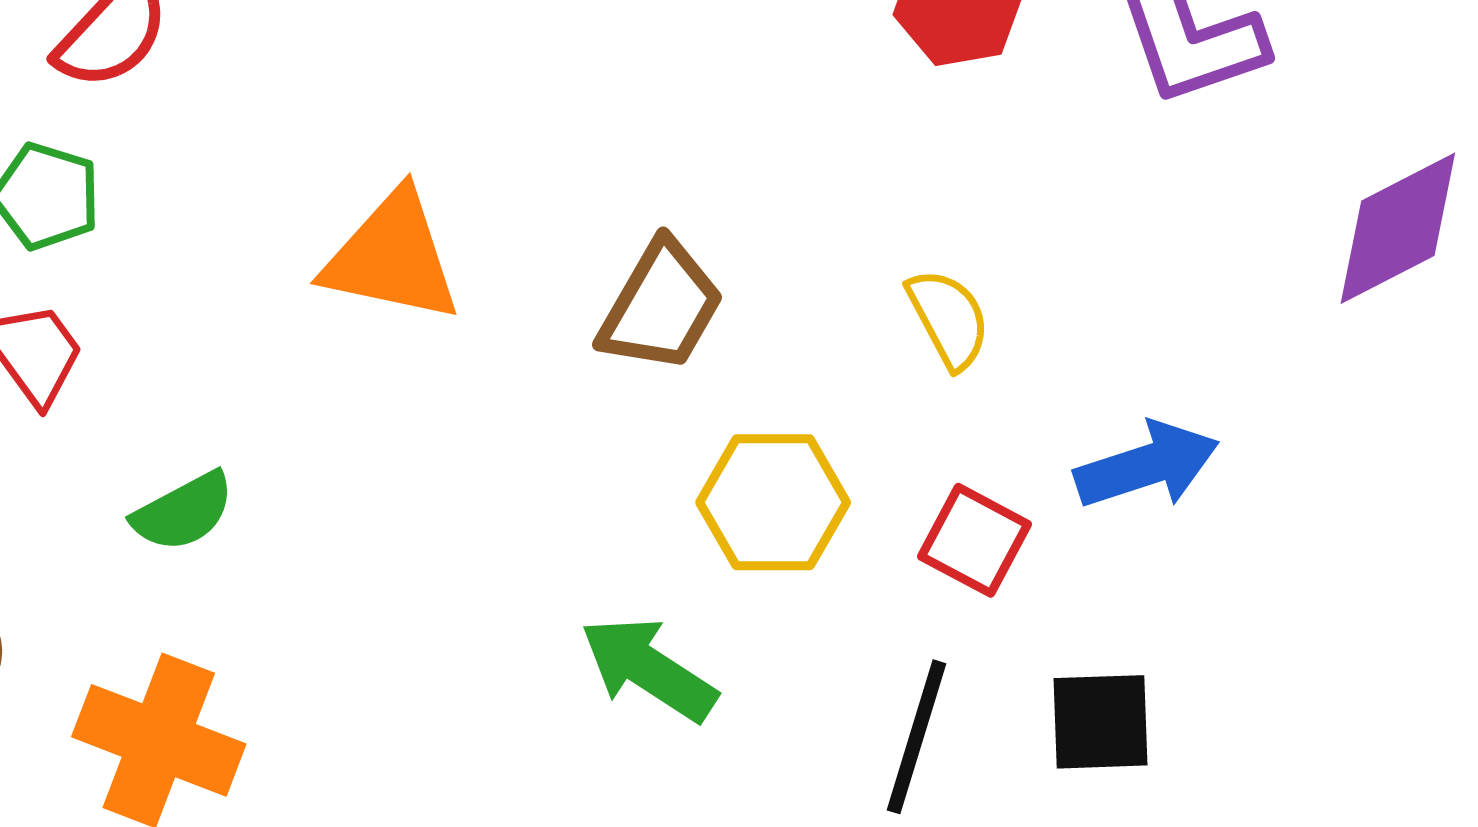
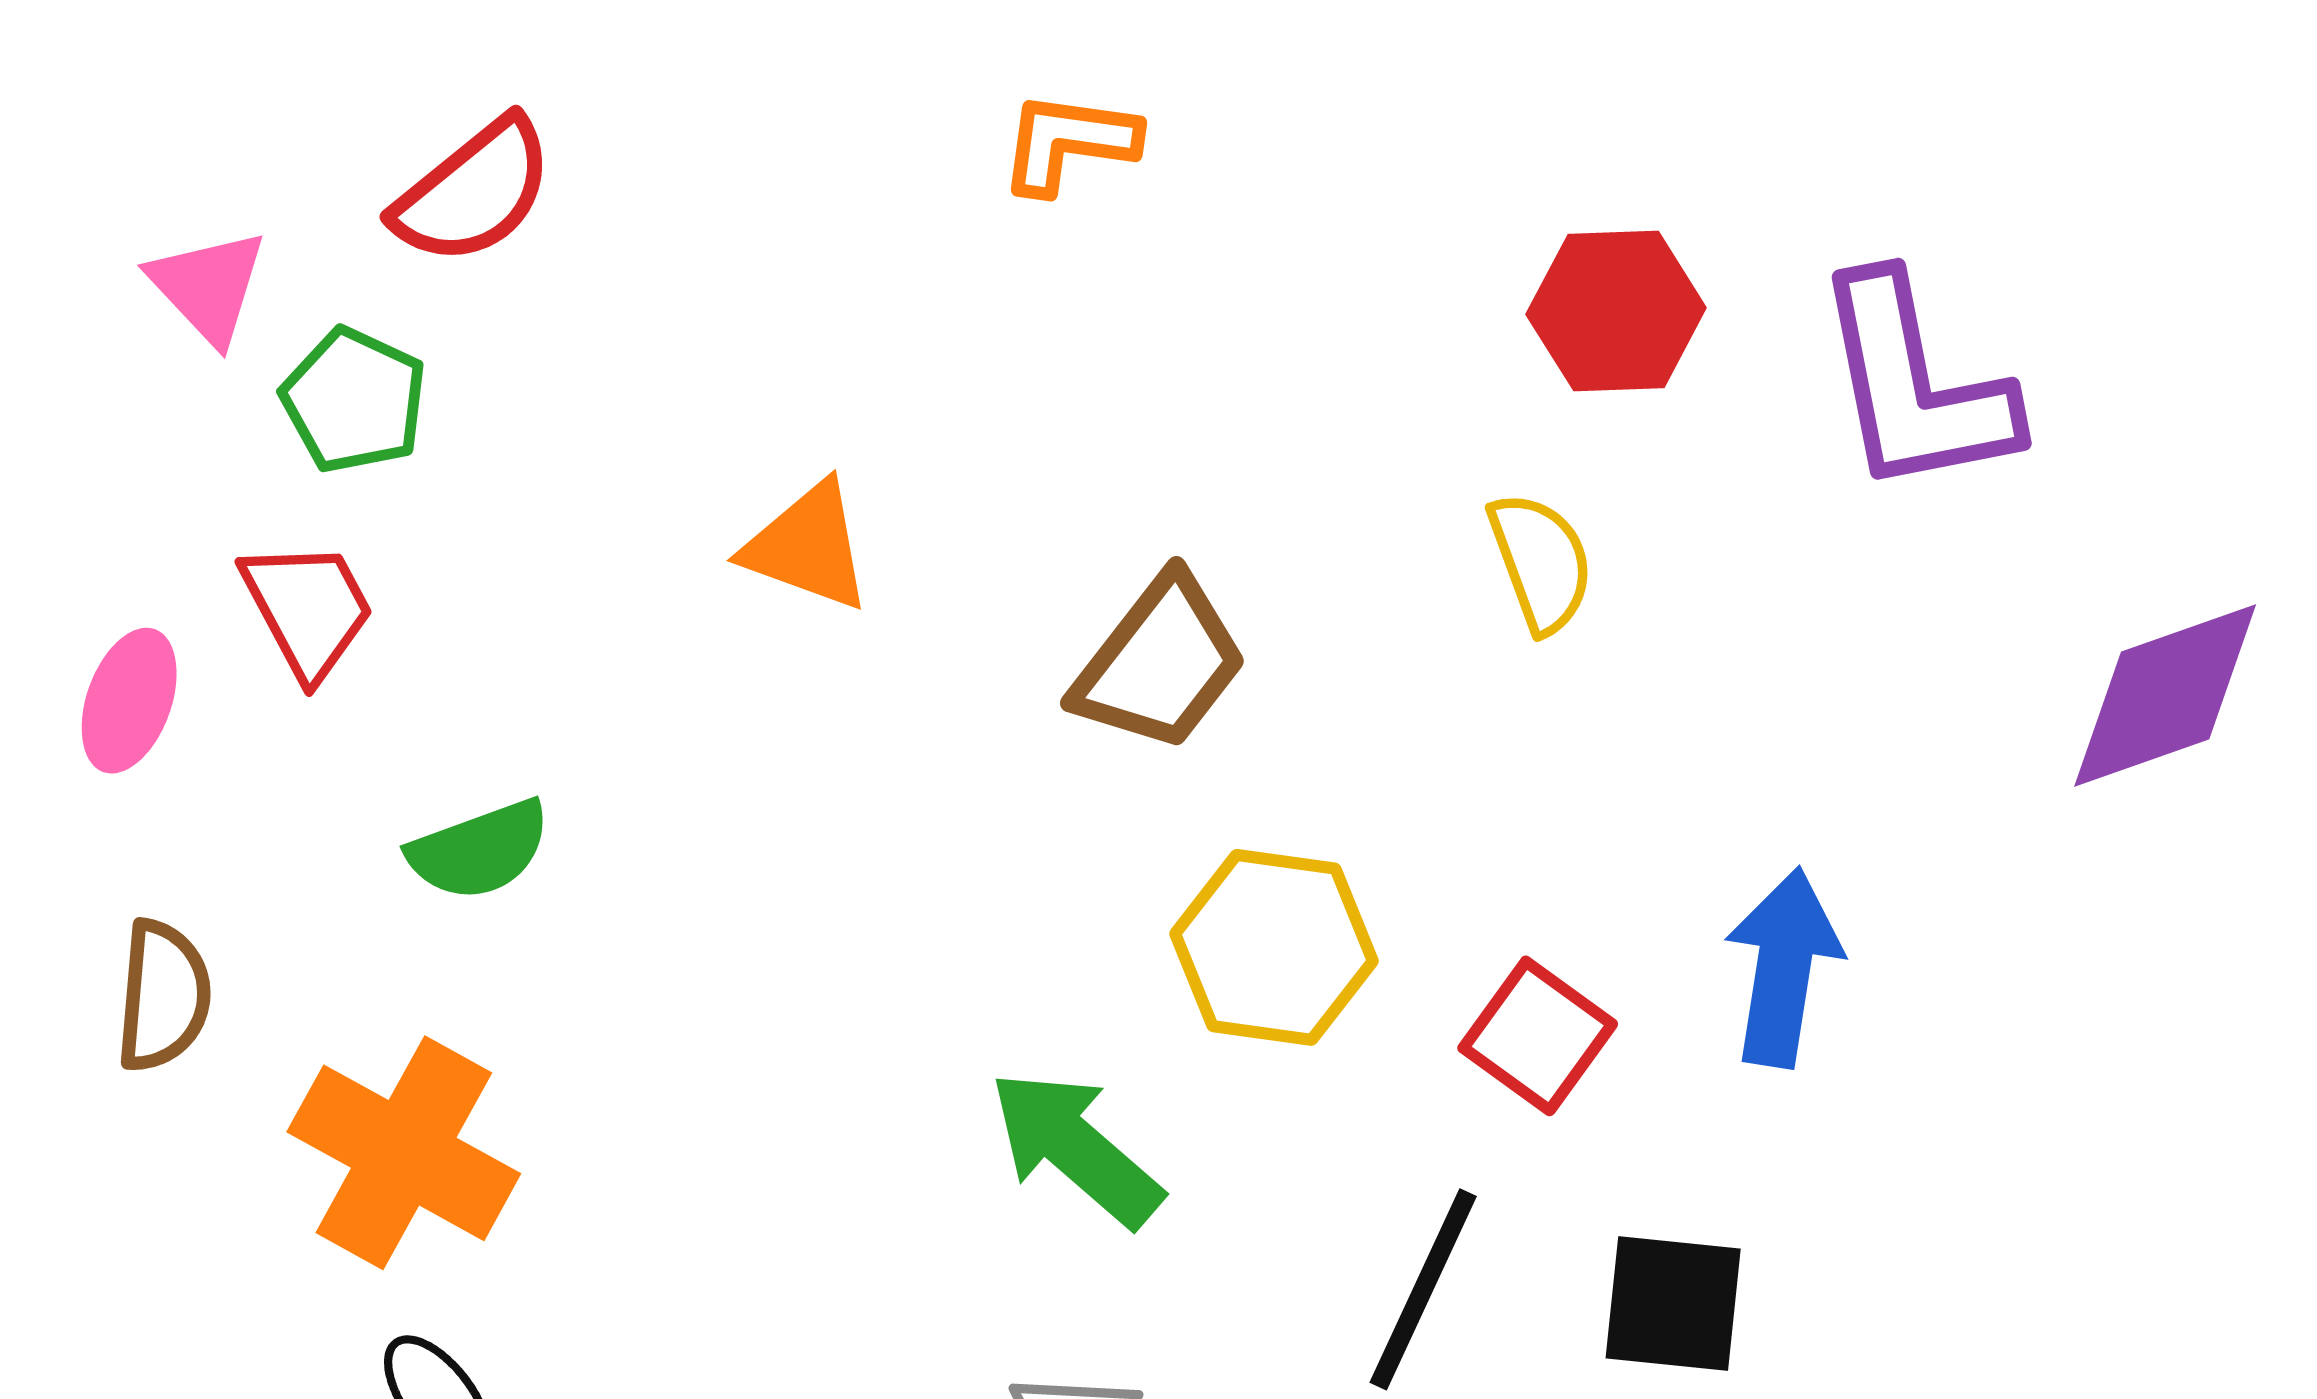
orange triangle: (392, 257) -> (808, 546), size x0.7
yellow semicircle: (949, 319) -> (1541, 562), moved
blue arrow: (1147, 465) -> (1783, 967), turned -71

